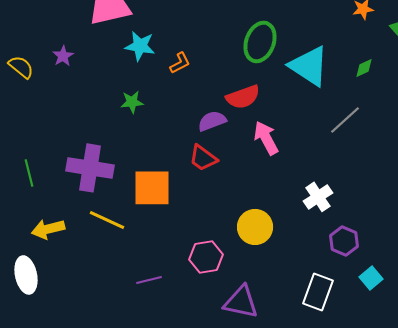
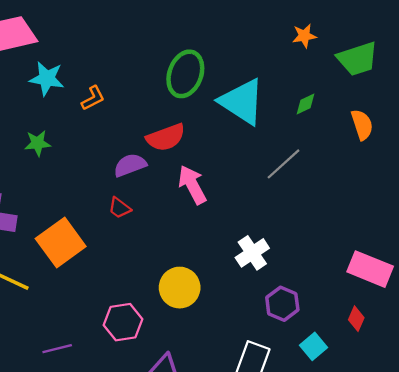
red trapezoid: (203, 158) -> (120, 208), size x0.7
orange square: (152, 188) -> (61, 242), turned -36

